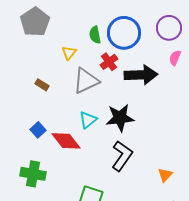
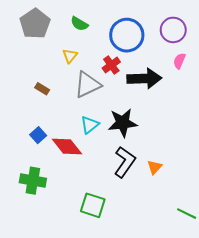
green semicircle: (95, 35) -> (79, 24), moved, turned -48
orange triangle: (165, 175) -> (155, 167), moved

